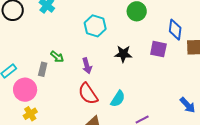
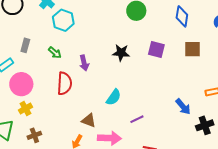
cyan hexagon: (95, 26) -> (63, 20), moved
blue diamond: (175, 30) -> (182, 16), moved
gray rectangle: (43, 69) -> (25, 45), moved
red semicircle: (88, 94) -> (64, 83), moved, turned -145

